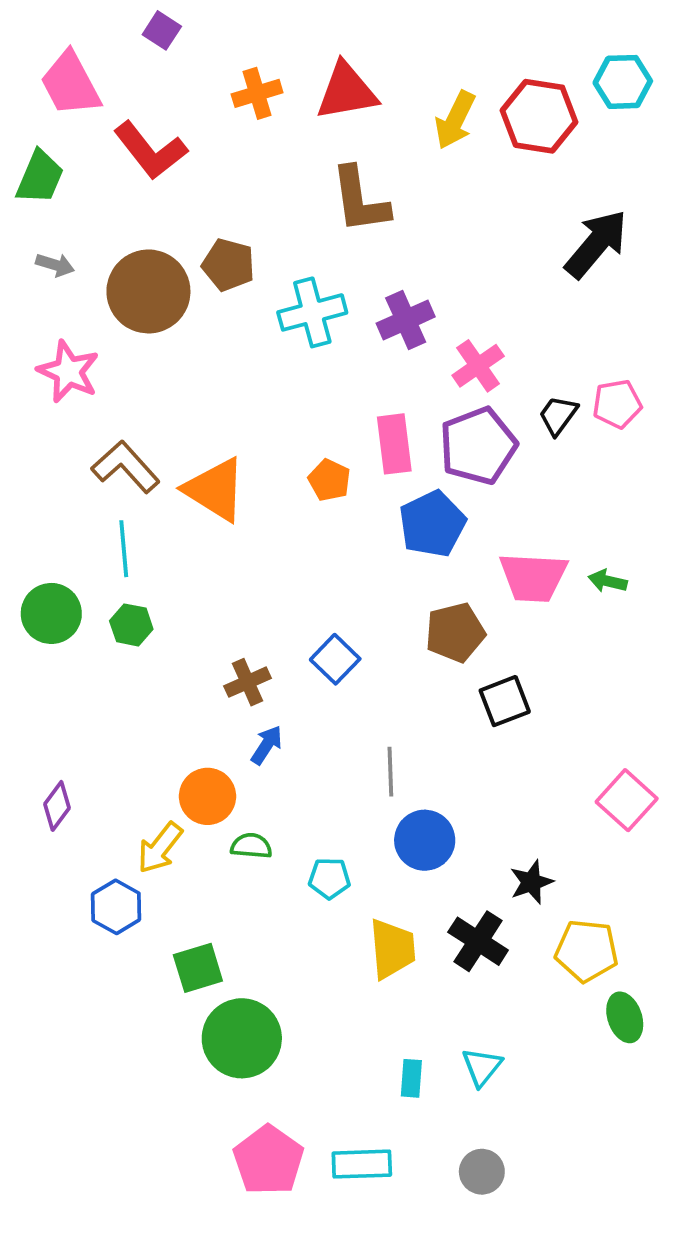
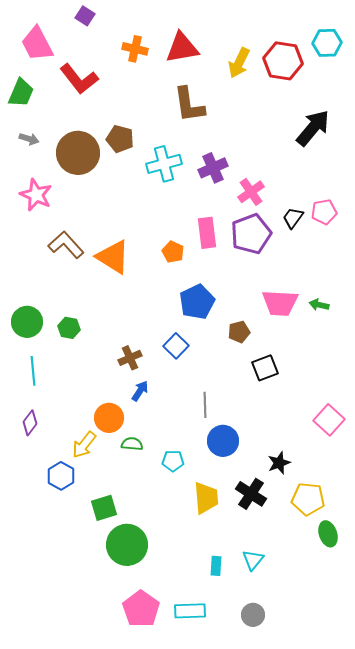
orange cross: (257, 93) -> (135, 49), turned 30
blue pentagon: (432, 524) -> (197, 302), moved
cyan line: (124, 549) -> (33, 371), moved
brown pentagon: (455, 633) -> (239, 332), size x0.7

